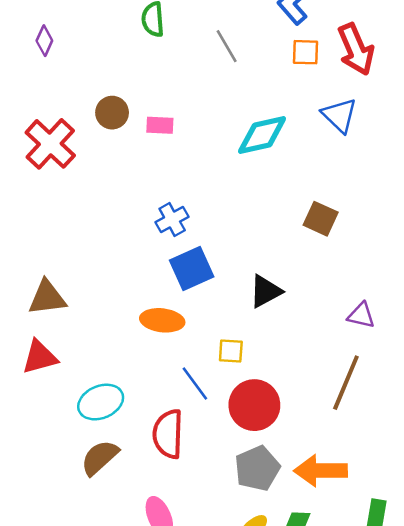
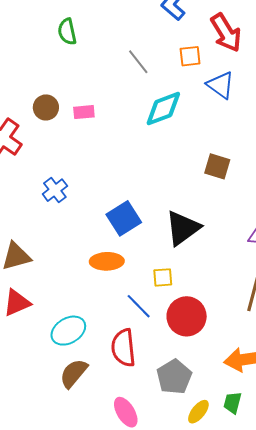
gray line: (227, 46) -> (138, 62), moved
orange square: (305, 52) -> (190, 56), moved
blue cross: (172, 219) -> (55, 190), moved
black triangle: (265, 291) -> (183, 228), size x1.4
gray pentagon: (257, 468) -> (174, 377), moved

